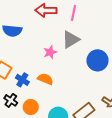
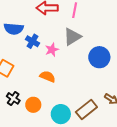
blue cross: (22, 80) -> (33, 41), moved

